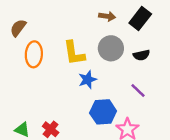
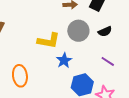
yellow L-shape: (74, 53) -> (49, 41), turned -60
orange ellipse: (34, 54) -> (20, 76), moved

